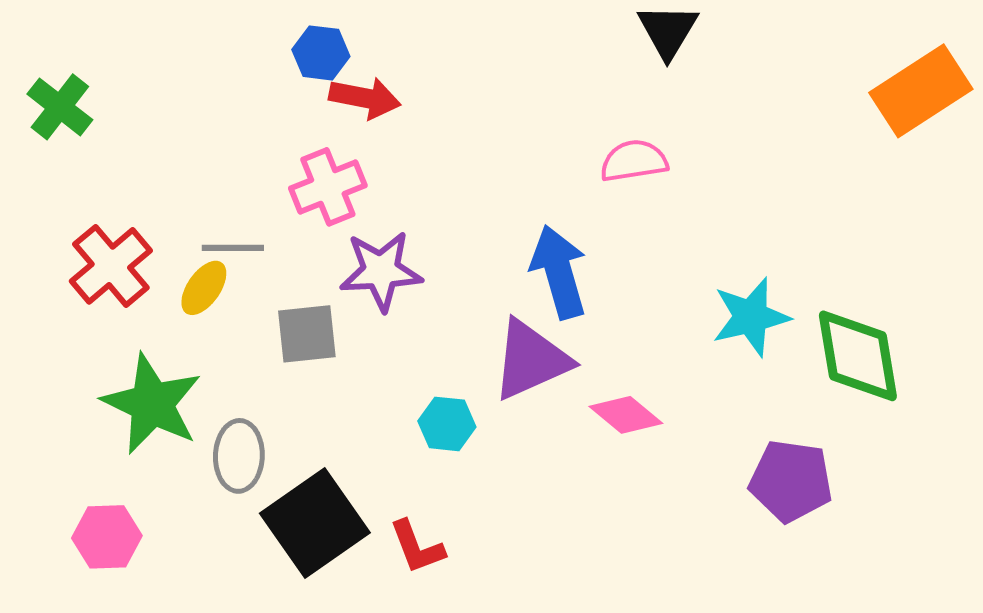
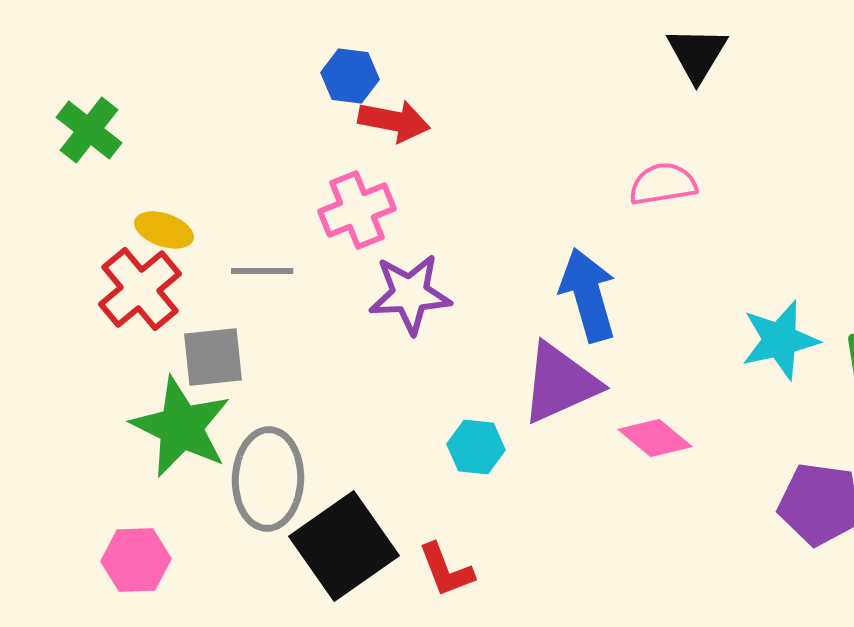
yellow ellipse: (204, 288) -> (164, 230), moved, turned 74
gray square: (307, 334) -> (213, 357), moved
gray ellipse: (239, 456) -> (268, 479), size x1.4

